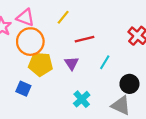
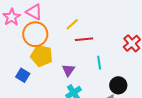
yellow line: (63, 17) -> (72, 24), moved
cyan line: (105, 62) -> (99, 63), turned -48
purple triangle: (72, 63) -> (68, 70), moved

